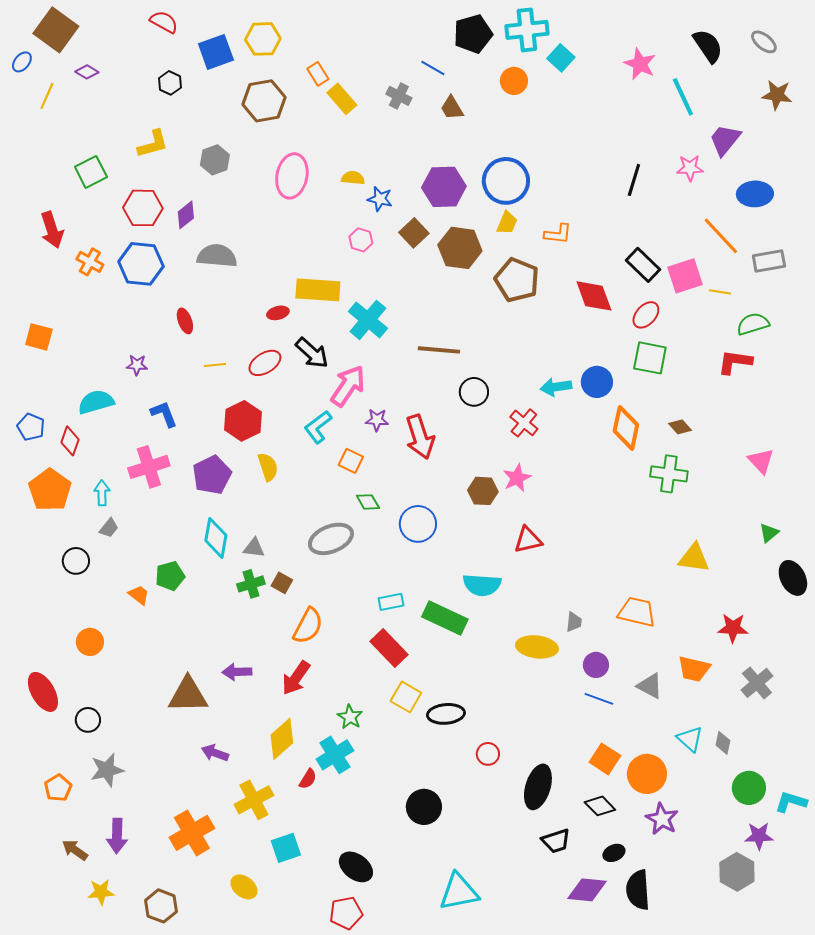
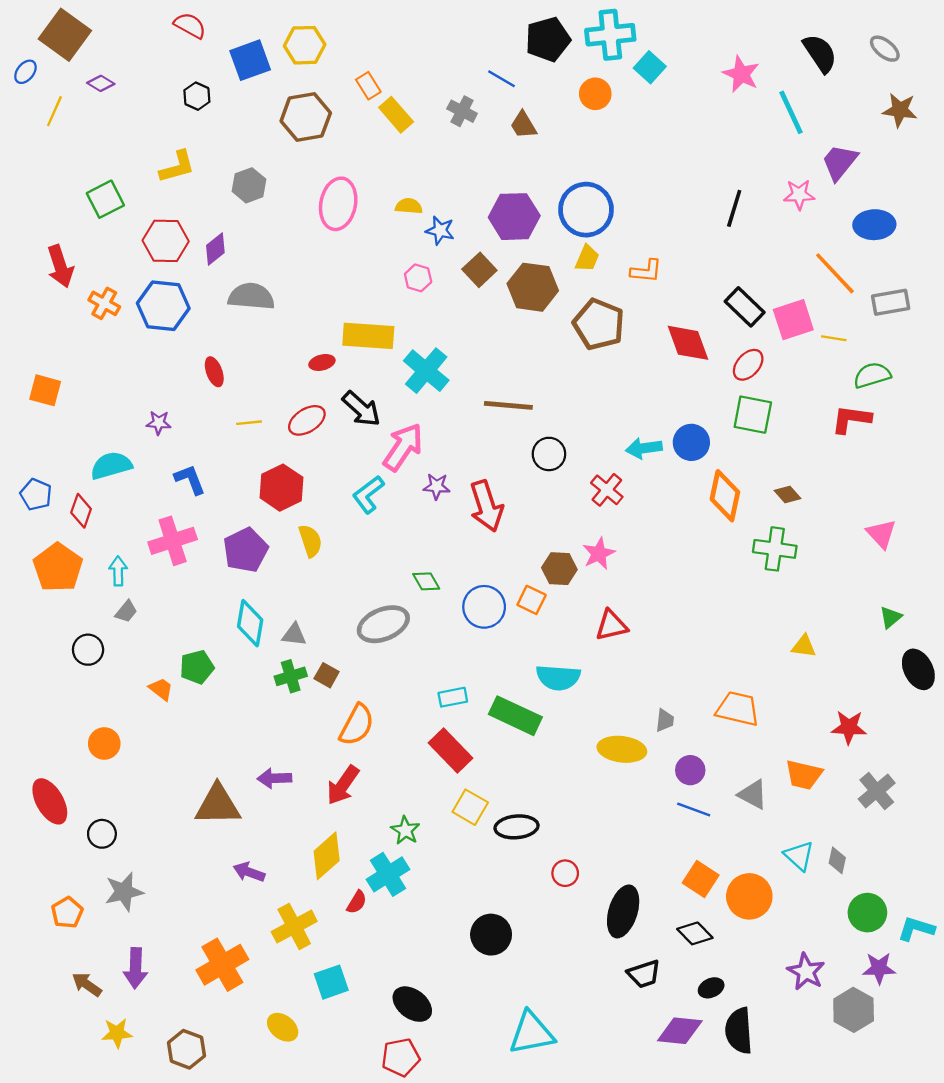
orange square: (351, 461) -> (532, 600), moved
yellow triangle: (694, 558) -> (804, 646), size x0.7
purple star: (662, 819) -> (806, 972), moved

